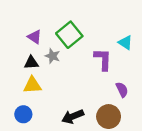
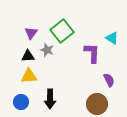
purple triangle: (35, 37) -> (31, 33), turned 32
black arrow: (73, 117) -> (50, 99), moved, turned -66

